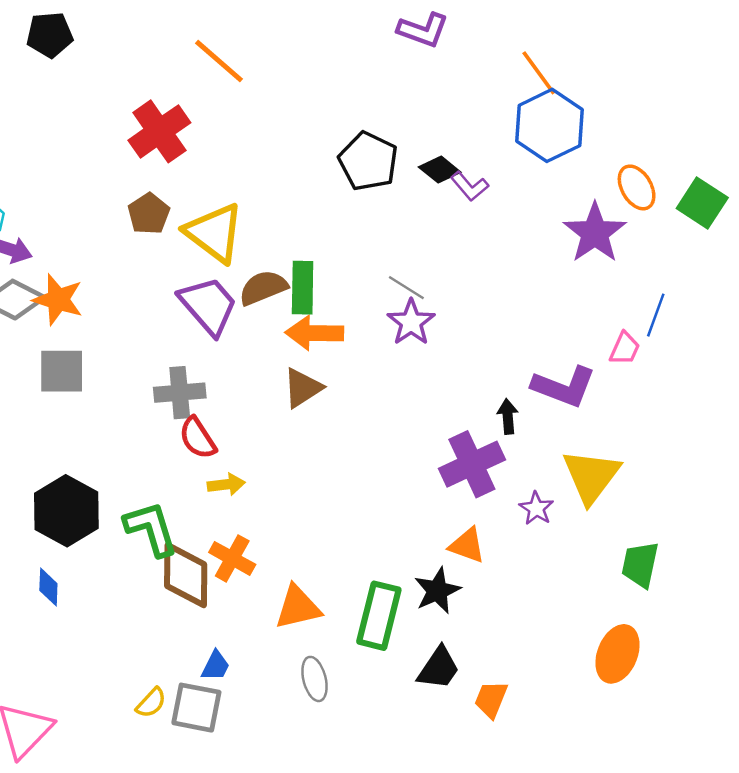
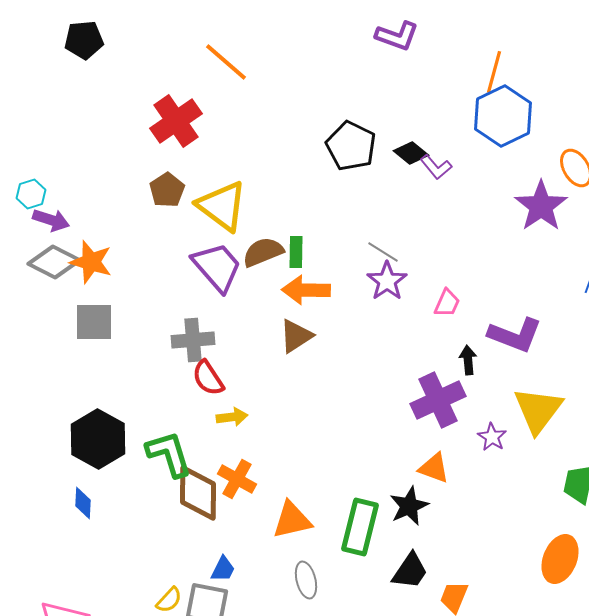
orange line: (539, 73) -> (494, 72), turned 51
green rectangle: (303, 288) -> (296, 252), size x0.7
pink trapezoid: (625, 349) -> (447, 303), moved

